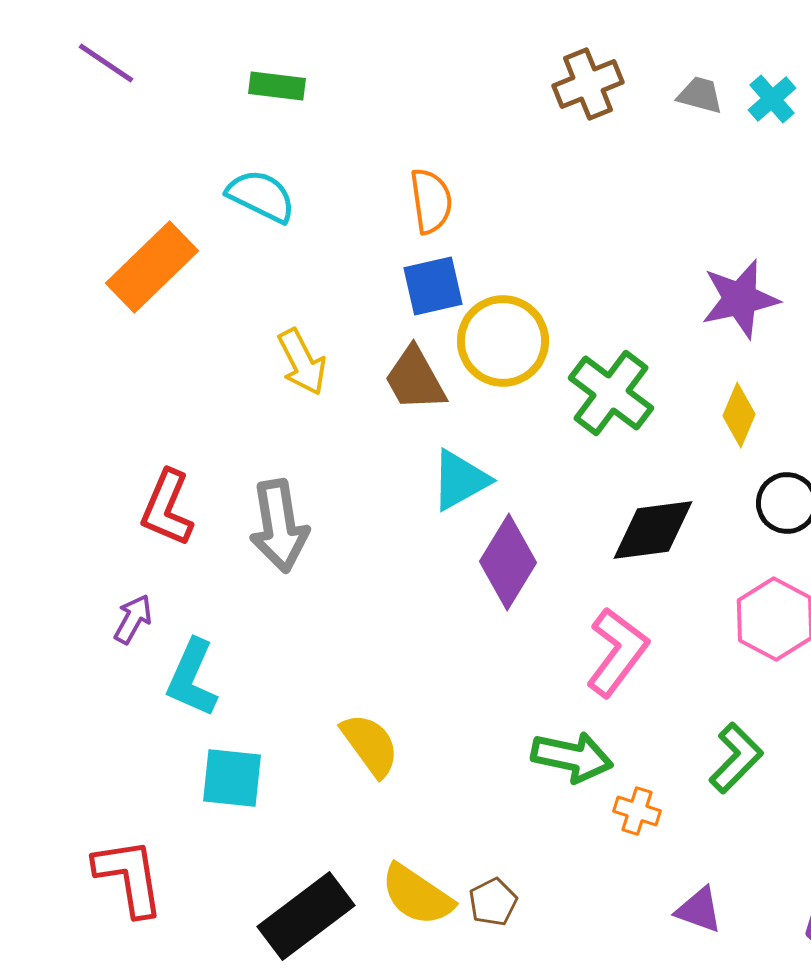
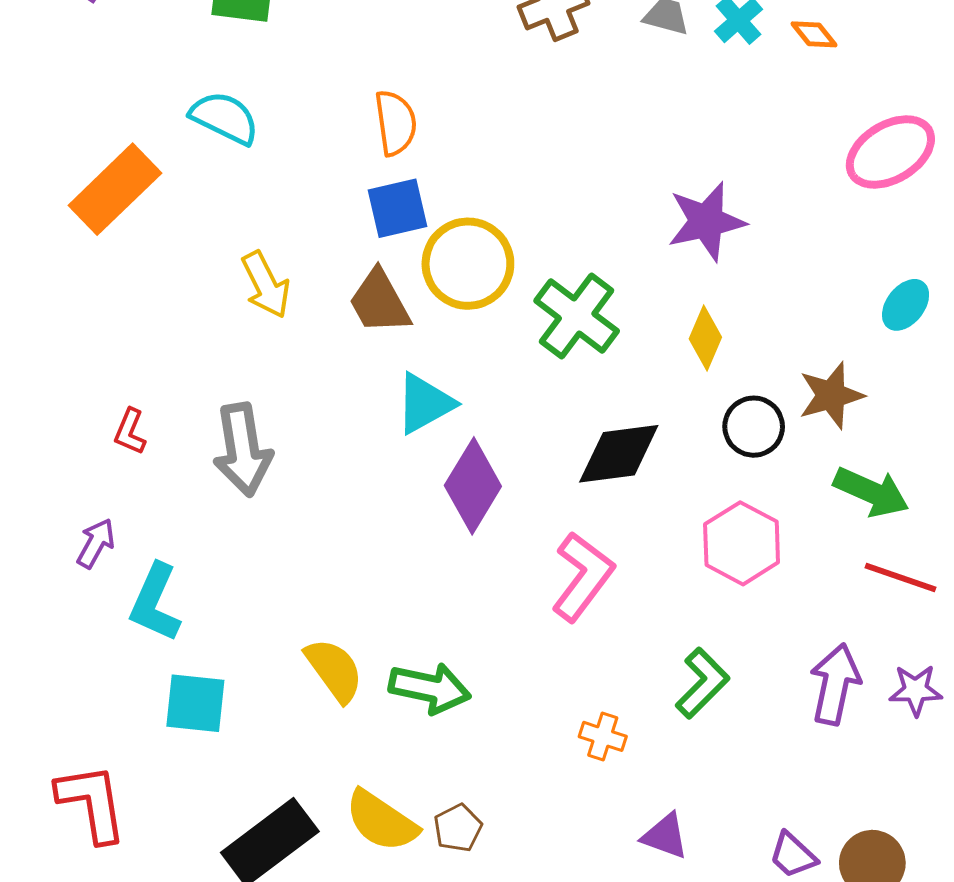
red L-shape: (167, 508) -> (130, 432), size x0.6
green arrow: (572, 757) -> (430, 688), moved

